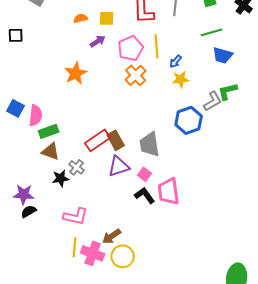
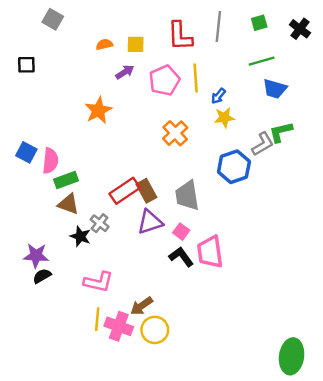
orange cross: (136, 75) -> (175, 133), moved
black star: (61, 178) -> (80, 236), turned 30

